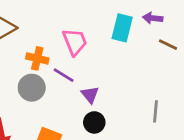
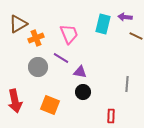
orange cross: (37, 58) -> (36, 38), moved, turned -35
purple triangle: (90, 95) -> (80, 72), turned -40

